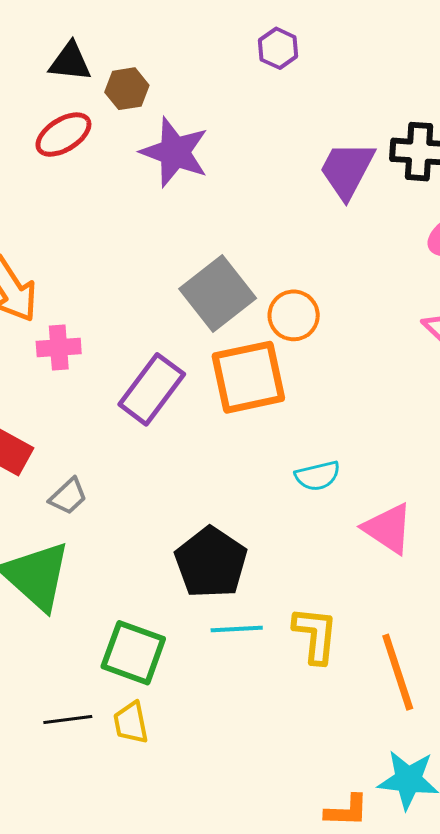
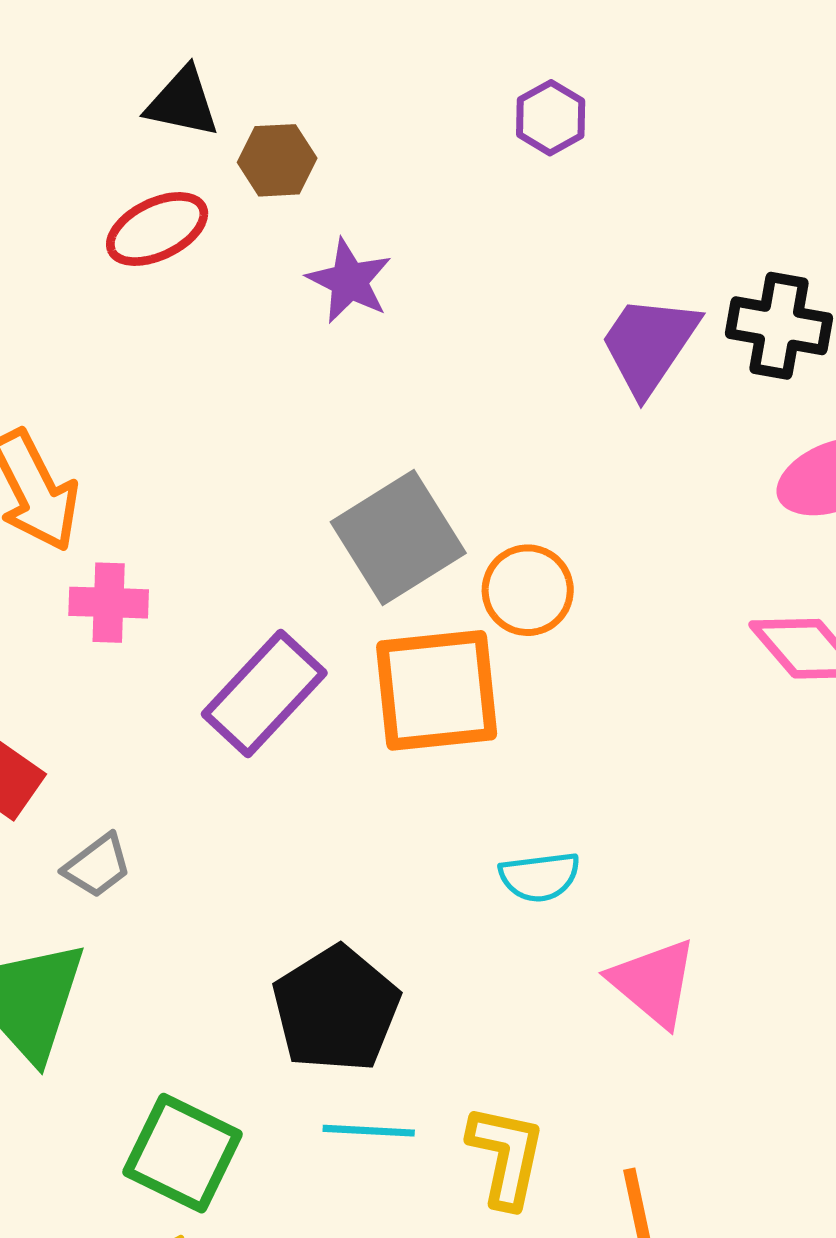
purple star: (175, 152) -> (349, 281), size x0.7

